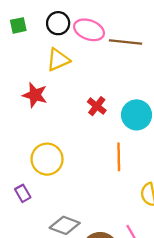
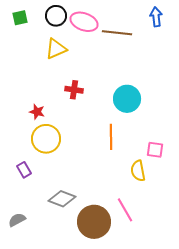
red star: (35, 95) -> (37, 112), moved, size x0.7
red cross: (97, 106) -> (74, 90), moved, turned -30

